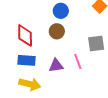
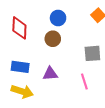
red diamond: (25, 35) -> (19, 28), moved
pink line: (78, 61) -> (84, 82), moved

